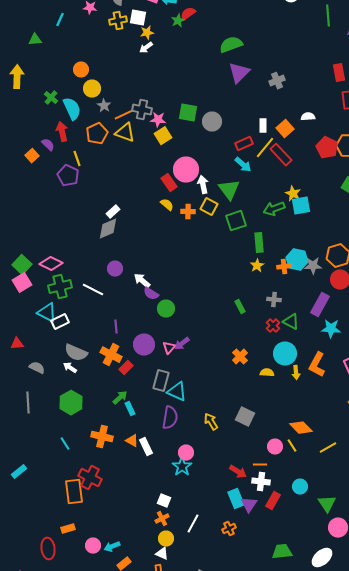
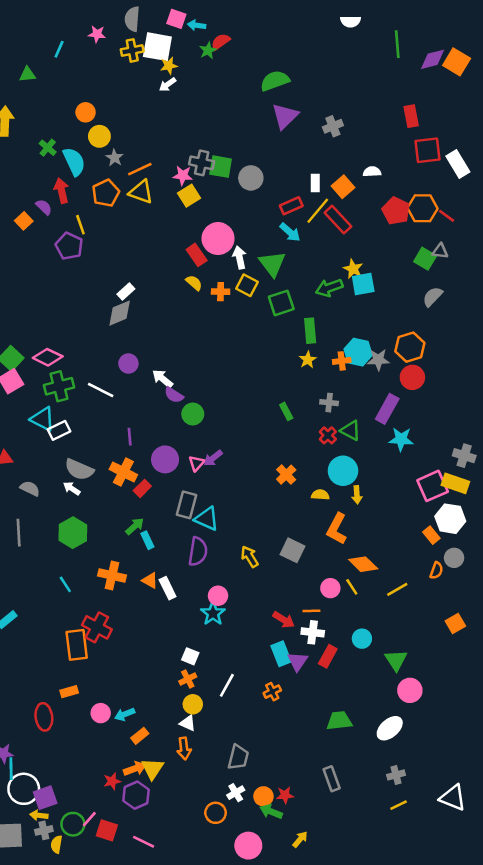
white square: (138, 18) -> (157, 47), size x1.4
gray cross: (142, 110) -> (202, 163), moved
orange L-shape: (317, 365) -> (337, 529), moved

